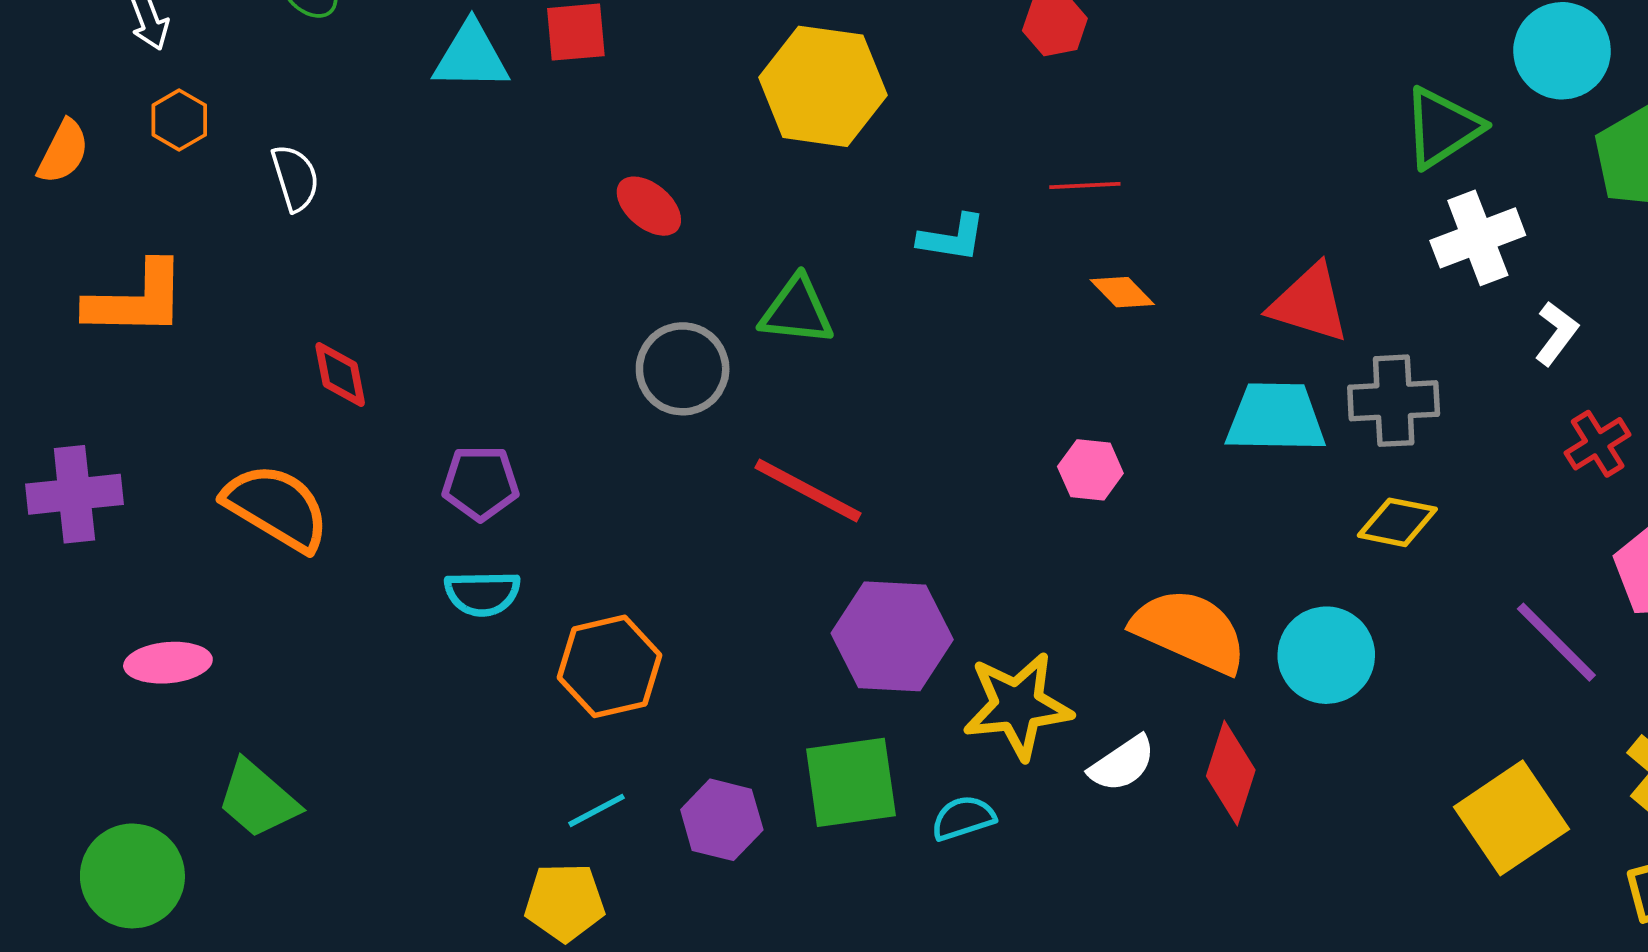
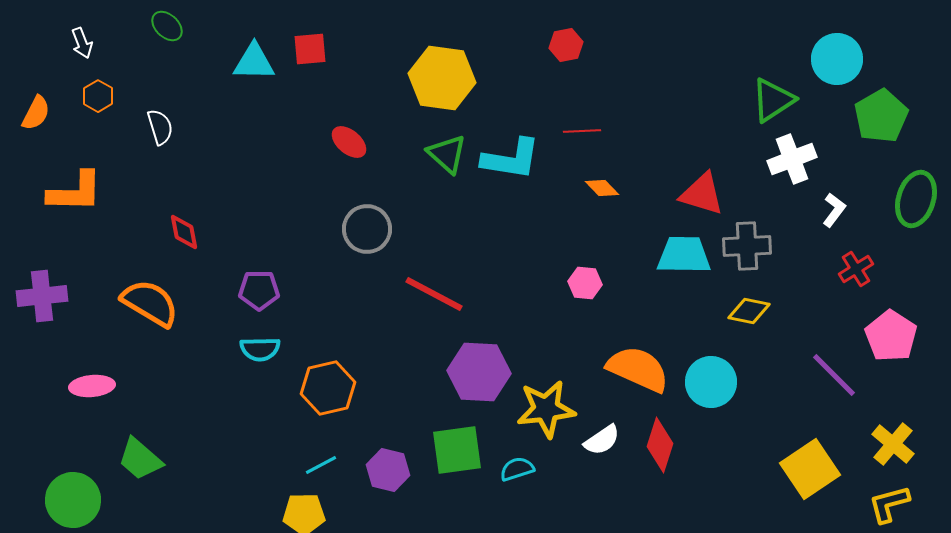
cyan L-shape: (952, 238) -> (511, 159), size x1.6
green triangle: (797, 311) -> (447, 154), moved, turned 36

